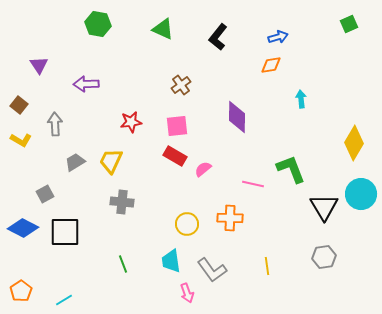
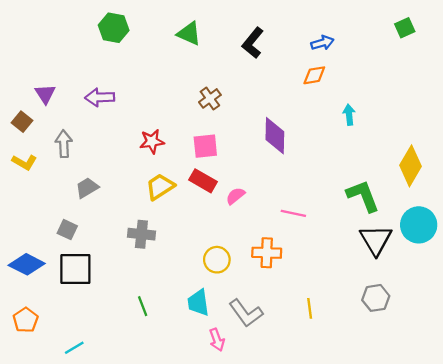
purple triangle: (39, 65) -> (45, 94), moved
yellow trapezoid: (111, 161) -> (160, 187), moved, turned 32
green L-shape: (291, 169) -> (363, 196), moved
gray square: (45, 194) -> (67, 230), moved, turned -36
orange pentagon: (21, 291) -> (25, 320), moved

